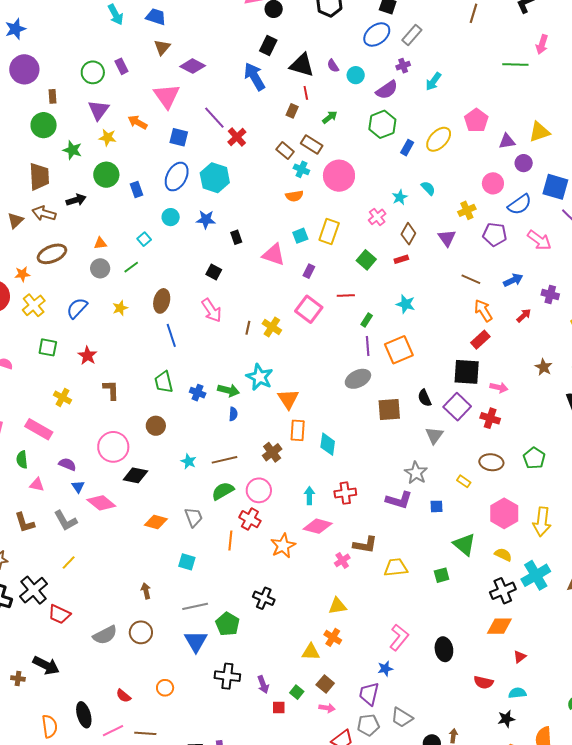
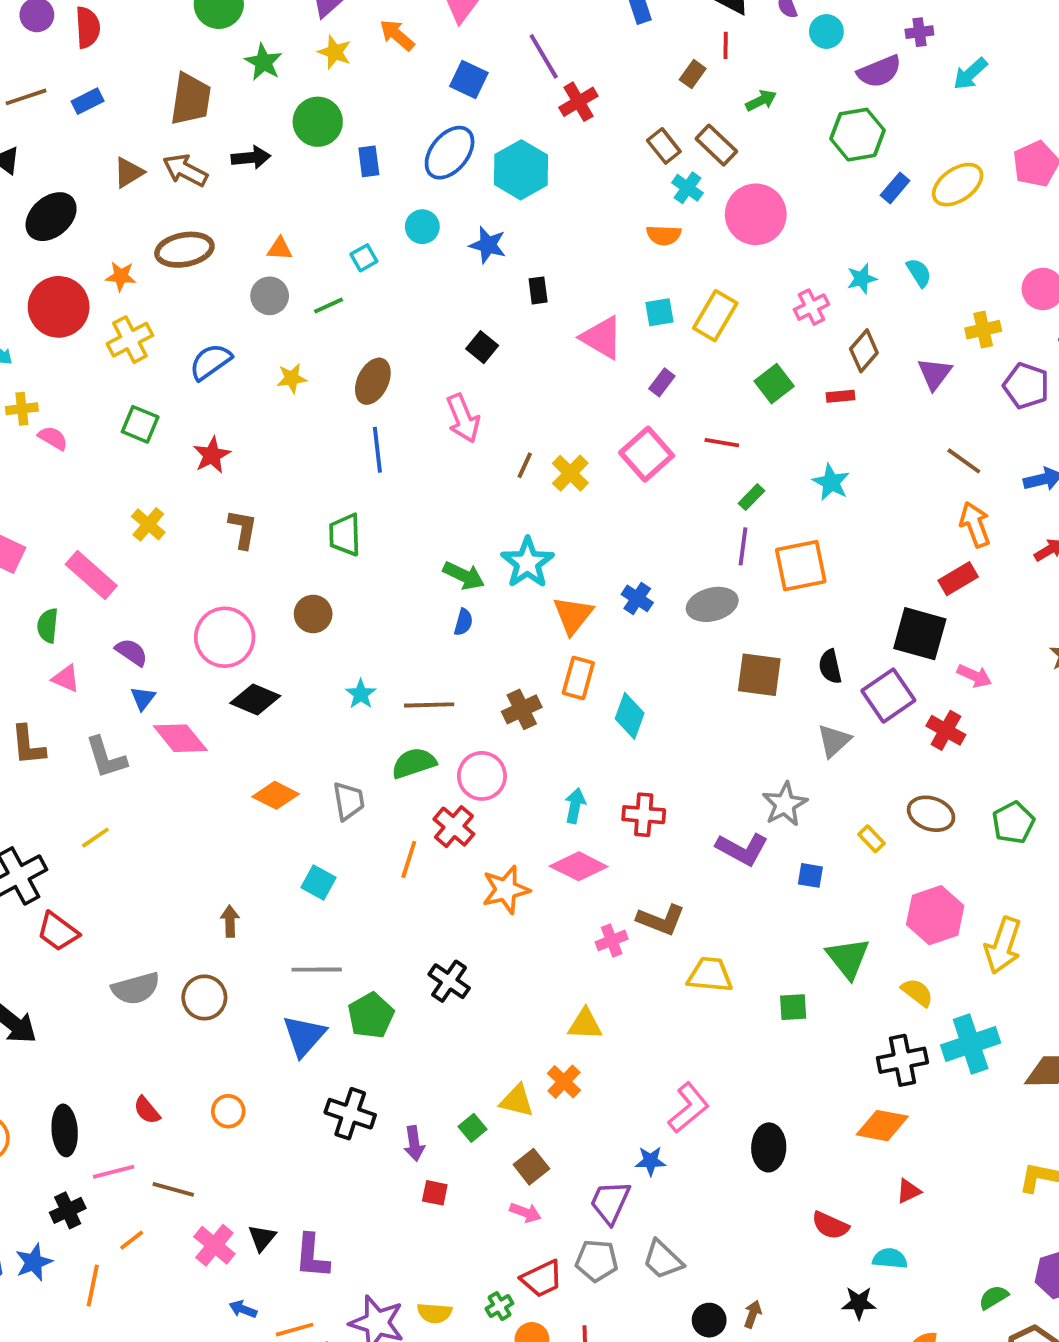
blue cross: (198, 393) -> (637, 598), moved
green square: (297, 692) -> (472, 1128), moved

